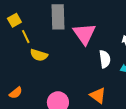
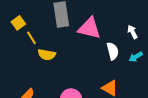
pink triangle: (84, 34) -> (89, 28), turned -35

